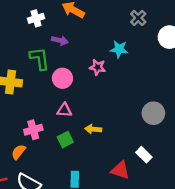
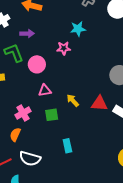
yellow arrow: (93, 129) -> (73, 100), turned 56
green square: (65, 140) -> (52, 115), turned 32
red triangle: (120, 170) -> (99, 103), moved

